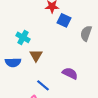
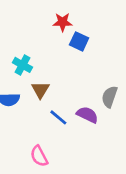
gray semicircle: (86, 33) -> (110, 97), moved
blue line: (43, 85) -> (58, 117), moved

